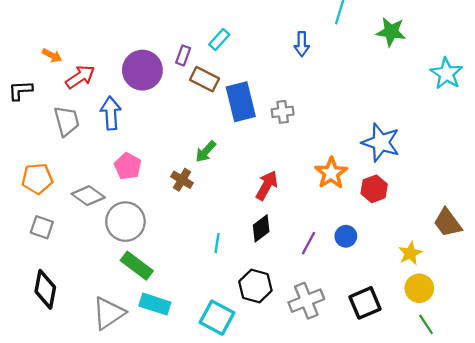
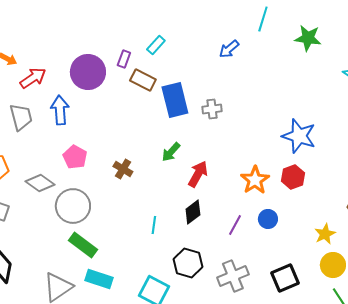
blue arrow: (302, 44) -> (229, 49), turned 50
green arrow: (206, 151) -> (171, 152), moved
orange star: (331, 173) -> (255, 180), moved

